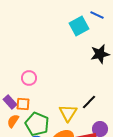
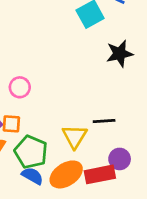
black line: (89, 102) -> (104, 121), turned 42

